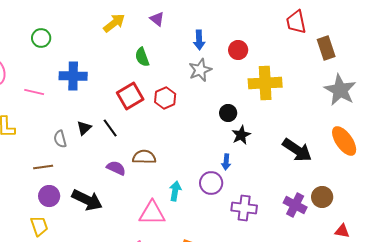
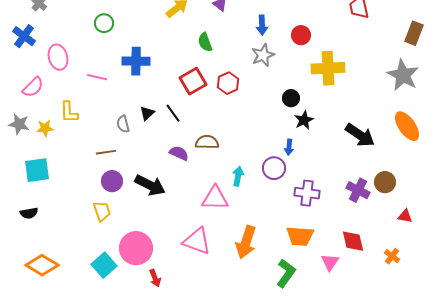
brown rectangle: (326, 48) -> (414, 33), moved, turned 40

